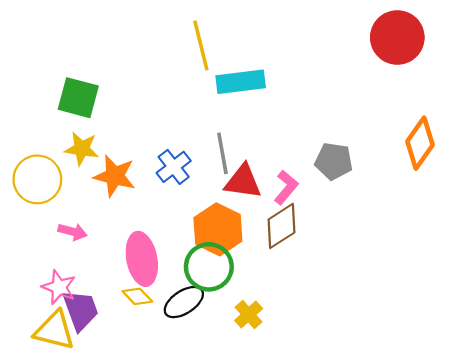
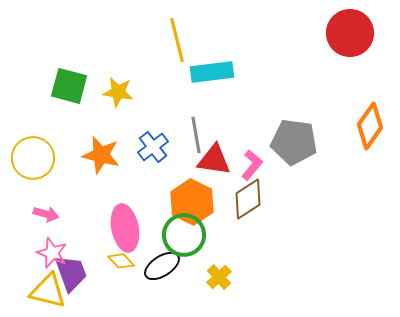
yellow star: (82, 149) -> (118, 92), moved
gray pentagon: (334, 161) -> (294, 142), size x1.4
pink arrow: (73, 232) -> (46, 214), moved

